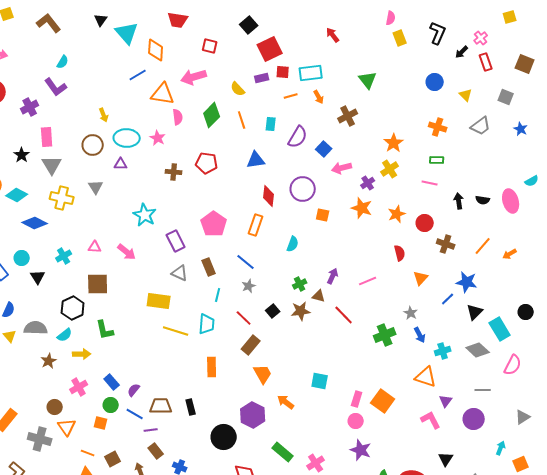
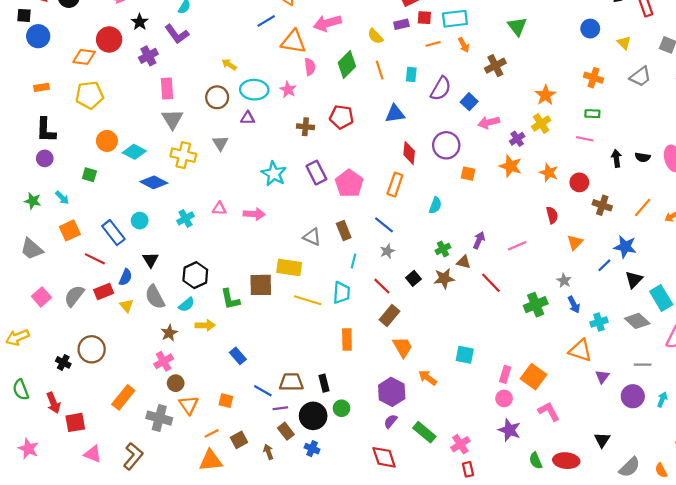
yellow arrow: (104, 115) -> (229, 65), turned 144
black star: (22, 155) -> (140, 22), moved
orange star: (397, 214) -> (549, 173), turned -30
purple rectangle: (176, 241) -> (316, 173), moved
pink arrow: (127, 252) -> (254, 214), turned -36
black triangle: (38, 277) -> (151, 260), moved
brown square: (98, 284) -> (261, 285), moved
gray semicircle: (36, 328) -> (155, 297), turned -120
pink cross: (79, 387) -> (164, 361), moved
purple semicircle: (134, 390) -> (391, 421), moved
green circle: (111, 405) -> (341, 408), moved
pink L-shape: (431, 420) -> (549, 412), moved
black circle: (224, 437) -> (313, 416), moved
cyan arrow: (501, 448) -> (662, 400), moved
orange line: (88, 453) -> (212, 433), turned -48

